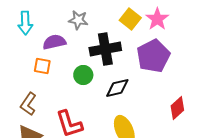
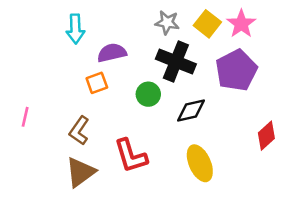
gray star: (78, 20) -> (167, 23), moved
black cross: (105, 49) -> (176, 62), turned 32
orange square: (42, 66) -> (97, 83), turned -30

